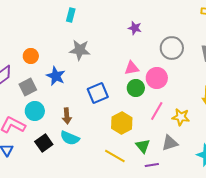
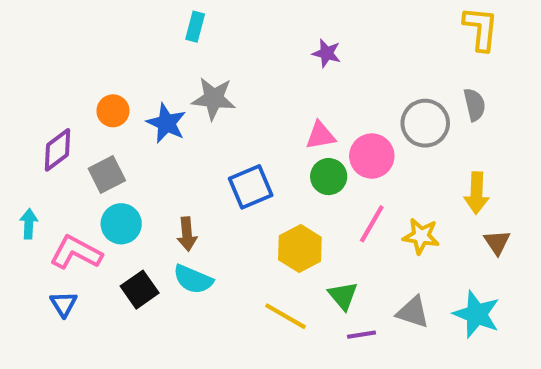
gray circle: (172, 48) -> (425, 123), moved
blue star: (56, 76) -> (166, 123), moved
gray triangle: (170, 143) -> (413, 312), moved, turned 36

